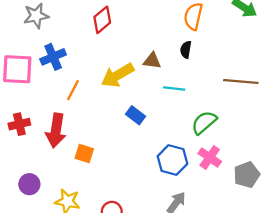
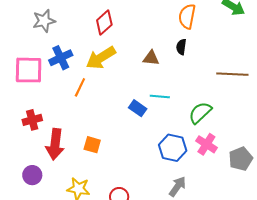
yellow arrow: (118, 75) -> (101, 58), moved
cyan line: (174, 89) -> (160, 97), moved
red arrow: (56, 130) -> (55, 144), moved
purple circle: (29, 184) -> (32, 175), moved

